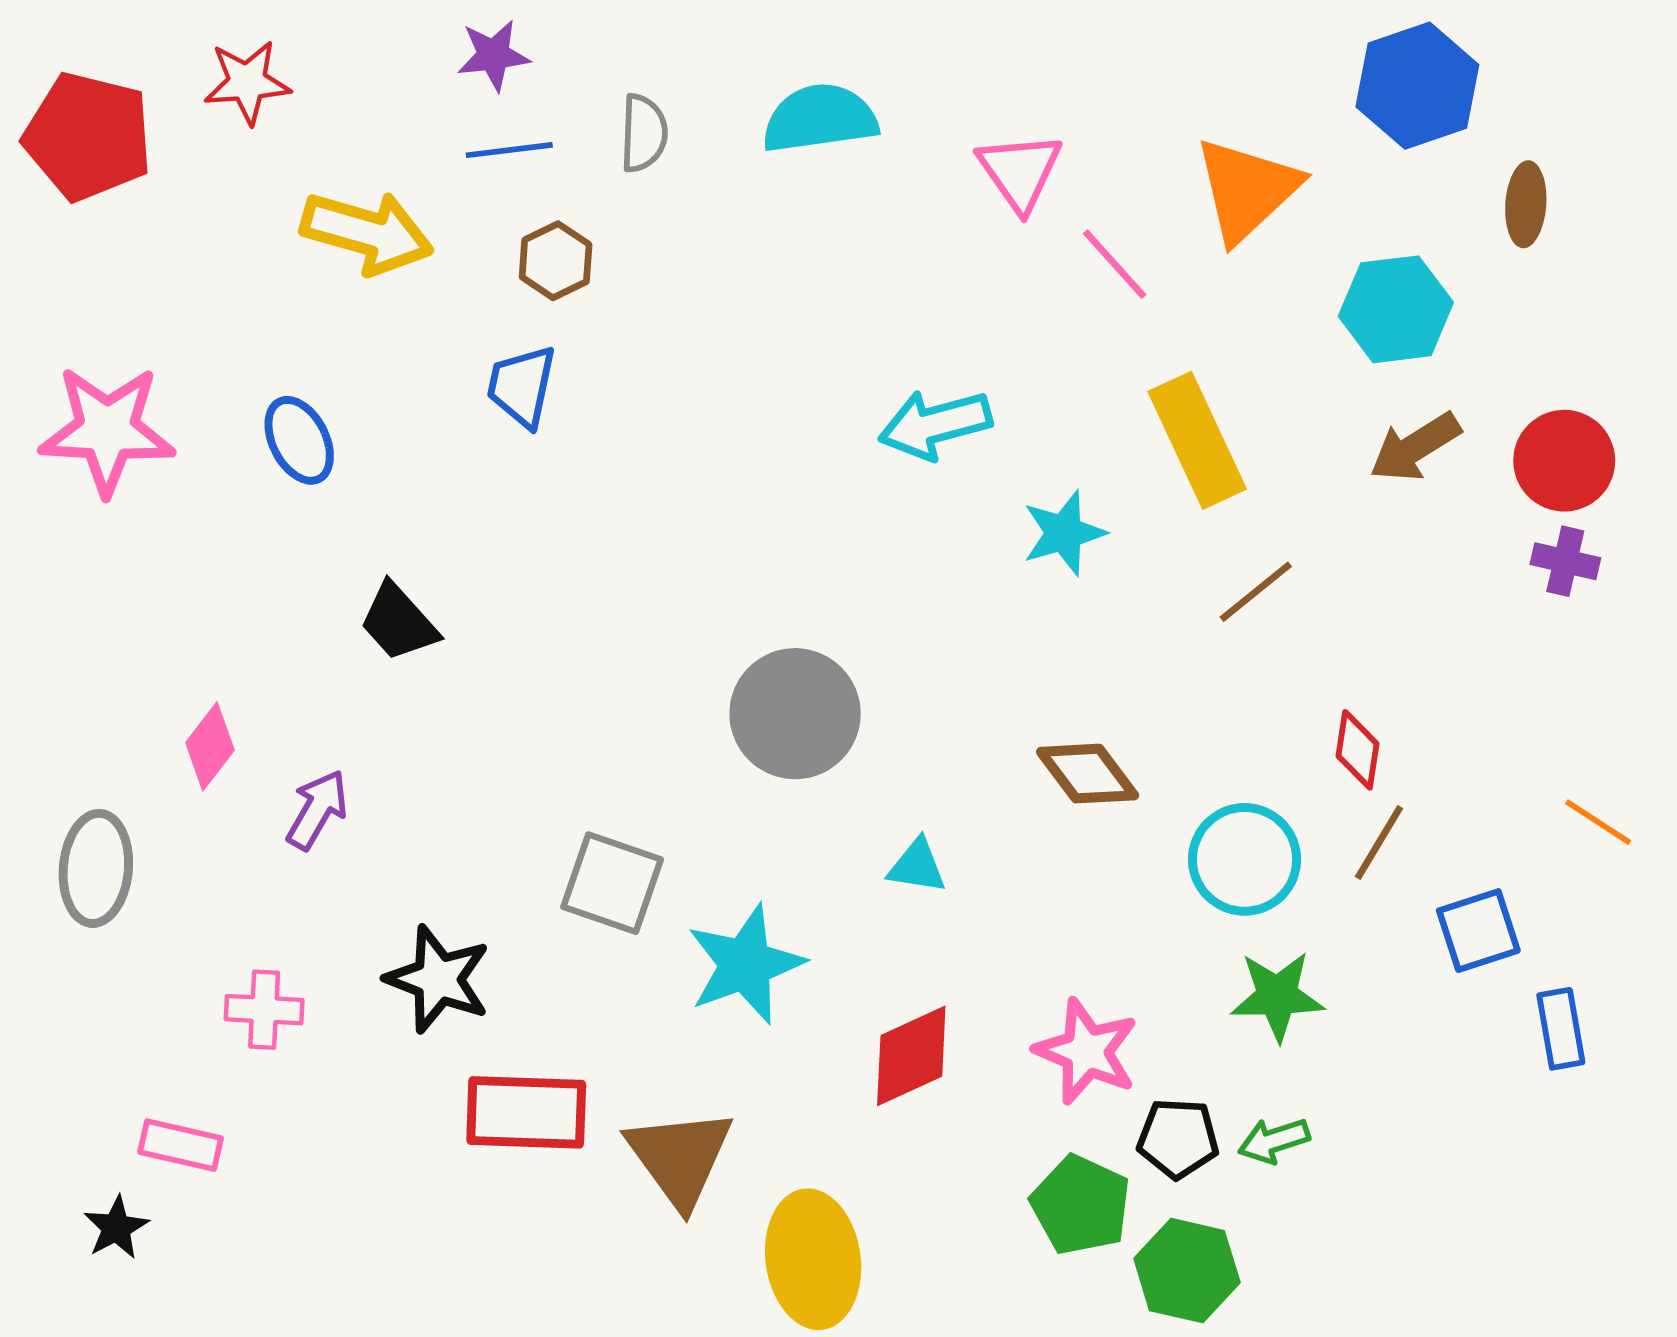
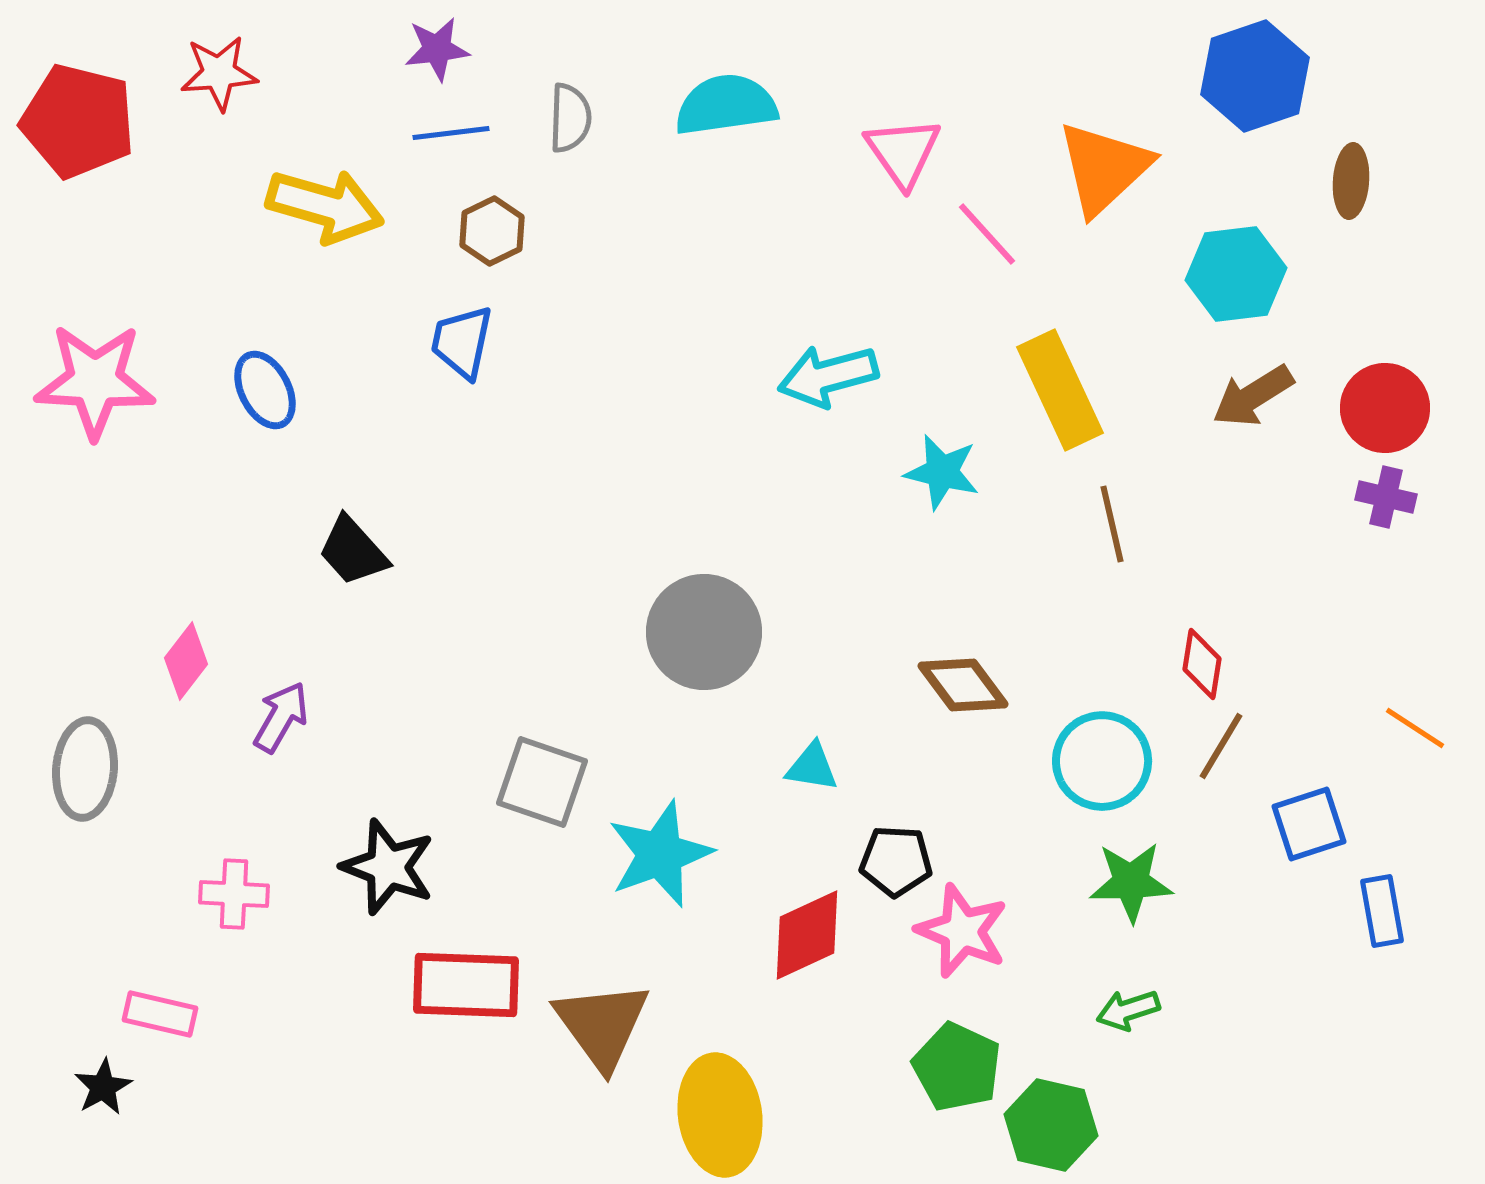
cyan star: (1064, 533) -> (942, 472), turned 30
brown line: (1256, 592) -> (1112, 524), turned -64
black pentagon: (1178, 1138) -> (896, 861), moved

